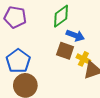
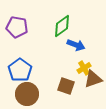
brown square: (65, 51) -> (66, 86), moved
yellow cross: (83, 59) -> (84, 68), turned 32

